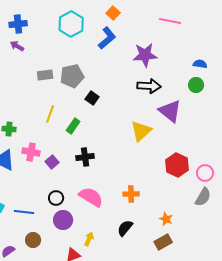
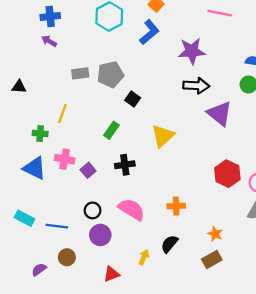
yellow line: (50, 114) -> (62, 113), moved
yellow triangle: (141, 131) -> (163, 136), moved
yellow arrow: (89, 239) -> (144, 257), moved

